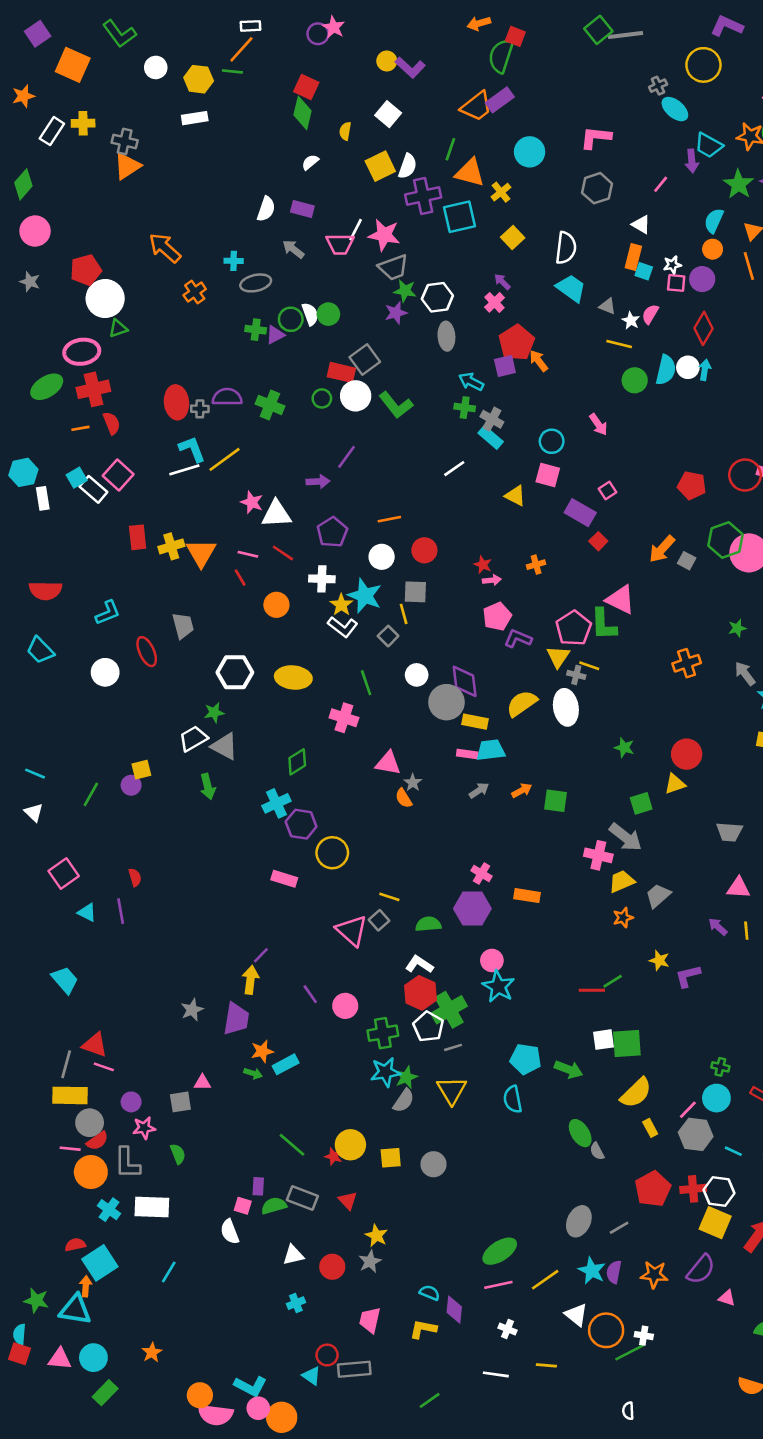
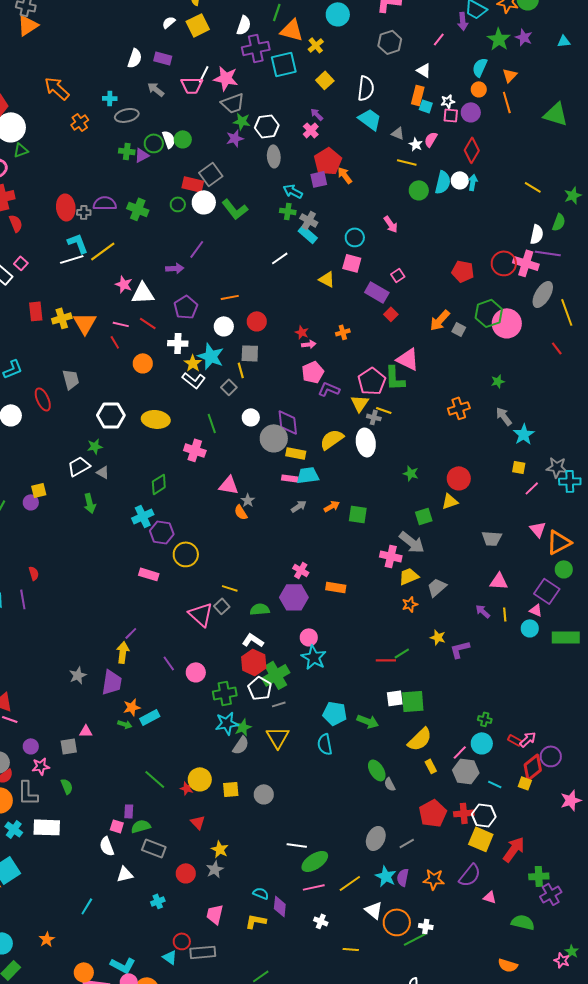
yellow square: (380, 166) -> (198, 25), moved
pink square: (118, 475) -> (21, 263), size x0.6
gray triangle: (225, 746) -> (103, 472), size x0.6
gray rectangle: (302, 1198) -> (154, 848), moved
white triangle: (293, 1255) -> (125, 874), moved
cyan line: (169, 1272) -> (87, 906), moved
white line: (496, 1374) -> (297, 845), moved

